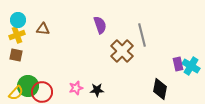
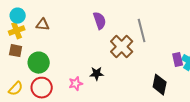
green circle: (28, 86) -> (39, 63), moved
black star: (97, 90) -> (97, 74), moved

